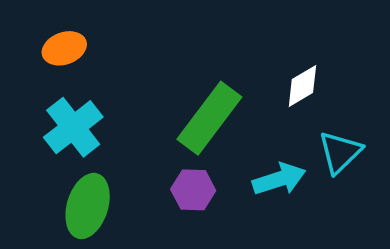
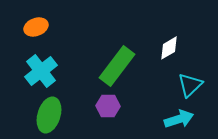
cyan arrow: (279, 179) -> (179, 119), moved

